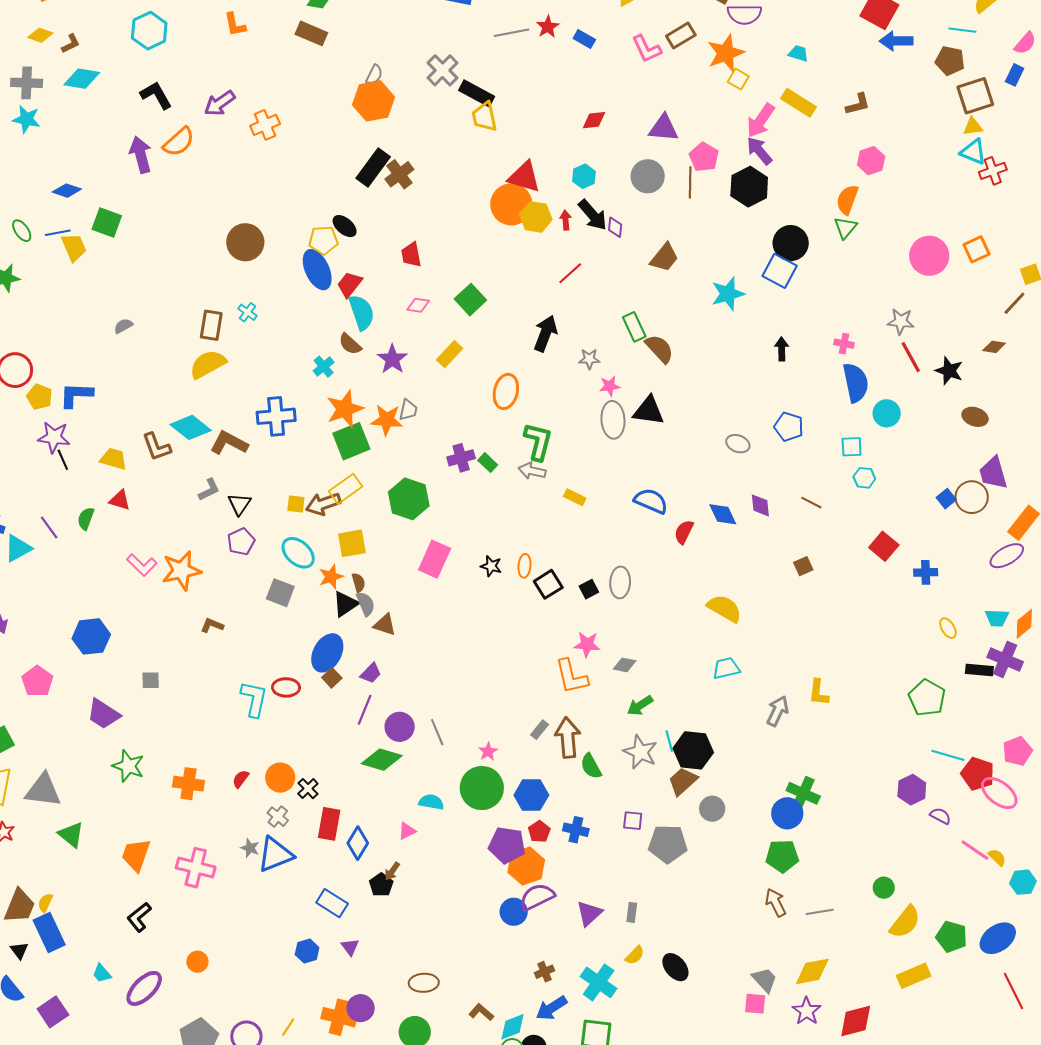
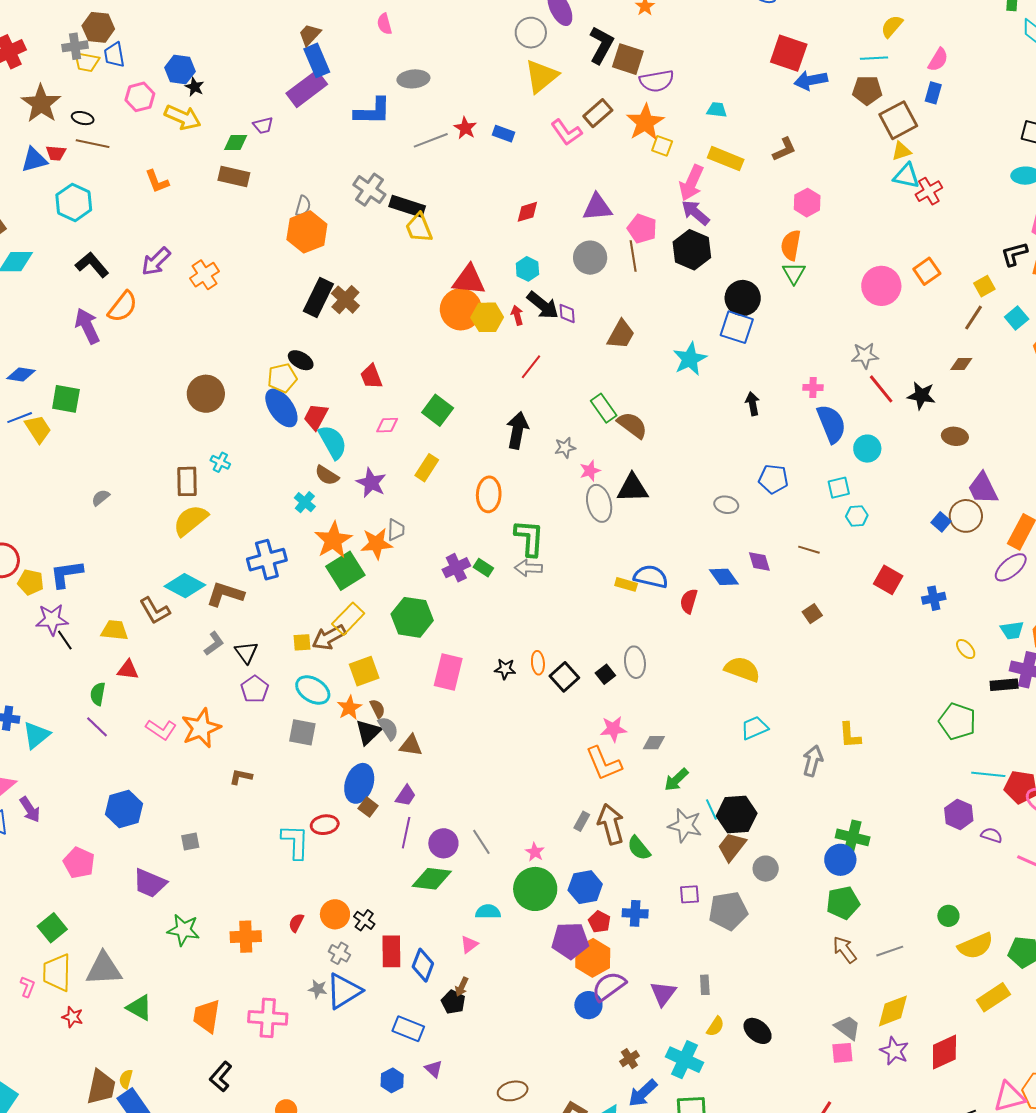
yellow rectangle: (575, 497) -> (626, 584), moved
purple line: (49, 527) -> (97, 727), moved
yellow semicircle: (905, 922) -> (976, 946), turned 39

